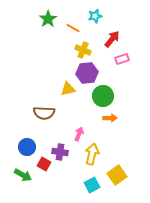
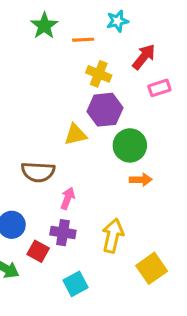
orange line: (73, 28) -> (83, 40), turned -32
pink arrow: (79, 134) -> (68, 198), moved
cyan square: (92, 185) -> (75, 284), moved

